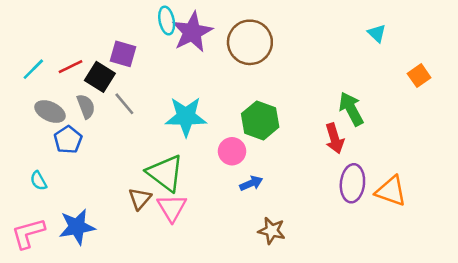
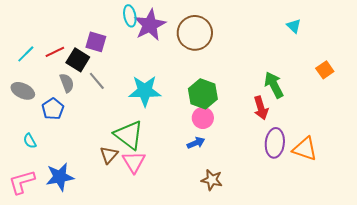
orange square: (419, 76) -> (325, 70), moved
gray ellipse: (50, 112) -> (23, 91), moved
pink circle: (232, 151) -> (203, 118), moved

